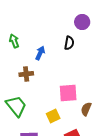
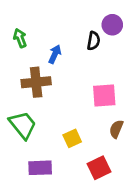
purple circle: (82, 22) -> (112, 25), moved
brown cross: (26, 74) -> (36, 82), size x1.5
pink square: (68, 93) -> (104, 96), moved

